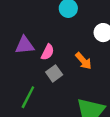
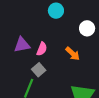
gray square: (54, 73) -> (39, 70), moved

